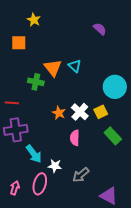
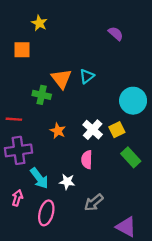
cyan triangle: (75, 66) -> (87, 76), turned 40
orange star: (59, 113) -> (58, 131), moved
white star: (55, 166) -> (67, 182), moved
pink arrow: (15, 188) -> (17, 198), moved

